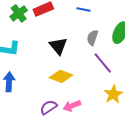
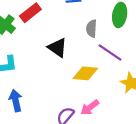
yellow diamond: (61, 76) -> (85, 73), moved

